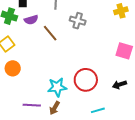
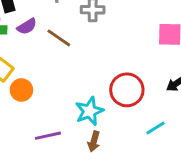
orange circle: (13, 68) -> (21, 90), moved
purple line: (32, 105) -> (48, 136), moved

